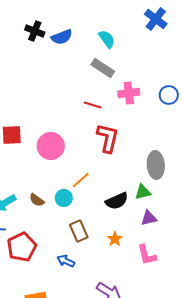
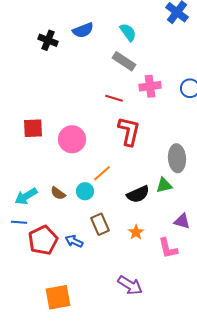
black cross: (35, 31) -> (48, 40), moved
purple triangle: (149, 218) -> (182, 221), moved, turned 30
blue arrow: (66, 261) -> (74, 241), moved

